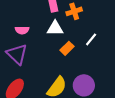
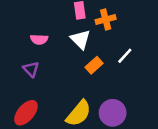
white triangle: (55, 28) -> (81, 39), turned 42
purple triangle: (17, 54) -> (31, 69), size x0.6

